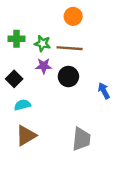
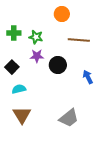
brown line: (70, 48) -> (79, 40), moved
brown triangle: (26, 136) -> (22, 115), turned -30
gray trapezoid: (81, 139) -> (69, 118), turned 45

